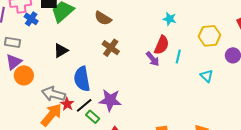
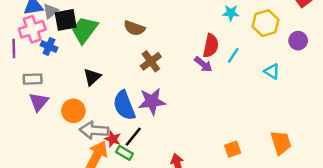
cyan star: (170, 19) -> (231, 13), moved
brown cross: (111, 48) -> (151, 61), turned 30
cyan line: (178, 57) -> (233, 55), turned 32
orange circle: (24, 75) -> (73, 111), moved
purple star: (110, 100) -> (152, 101), moved
green rectangle: (93, 117) -> (124, 153), moved

